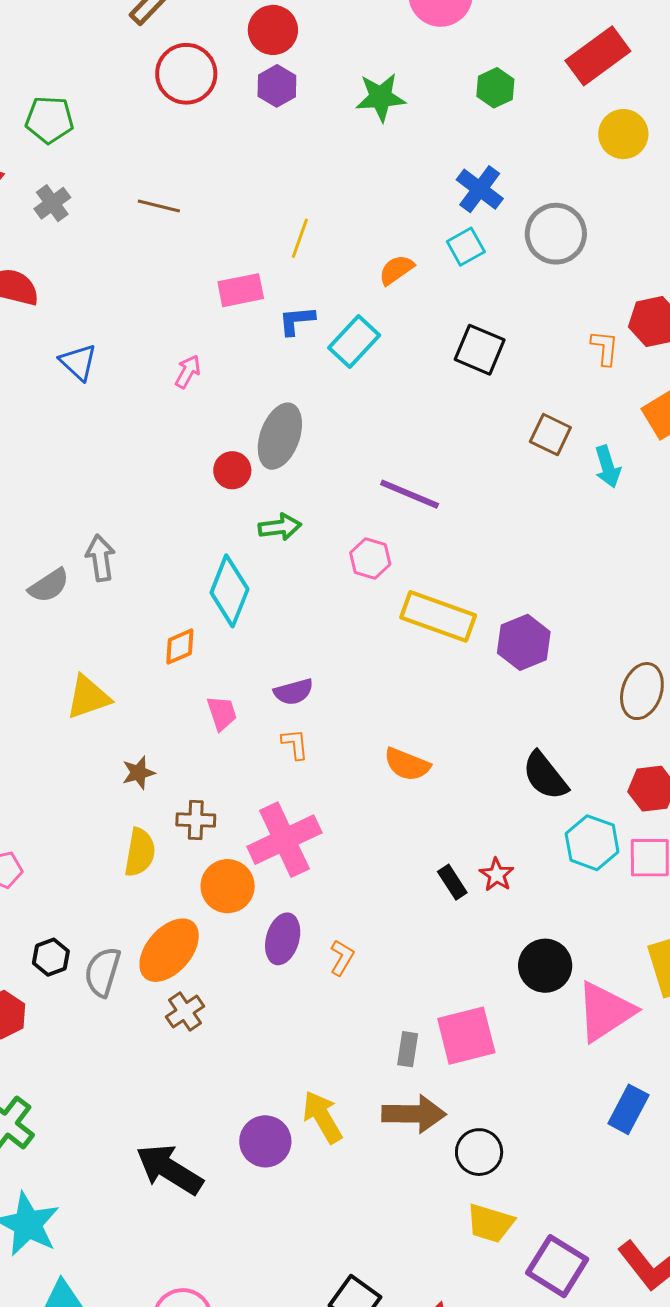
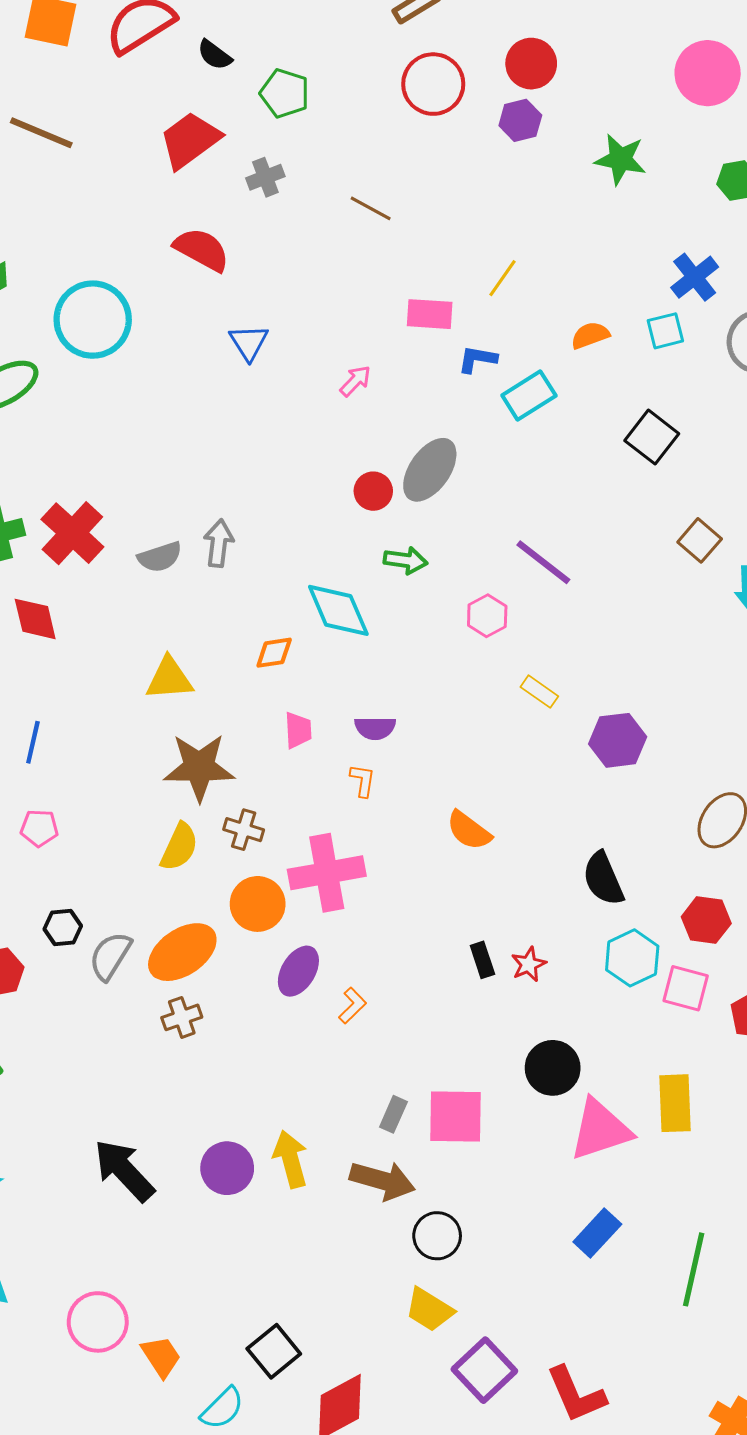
cyan diamond: (229, 591) -> (338, 610), turned -60
yellow rectangle: (438, 616) -> (539, 692), size x0.5
brown star: (138, 773) -> (199, 767), size x2.0

